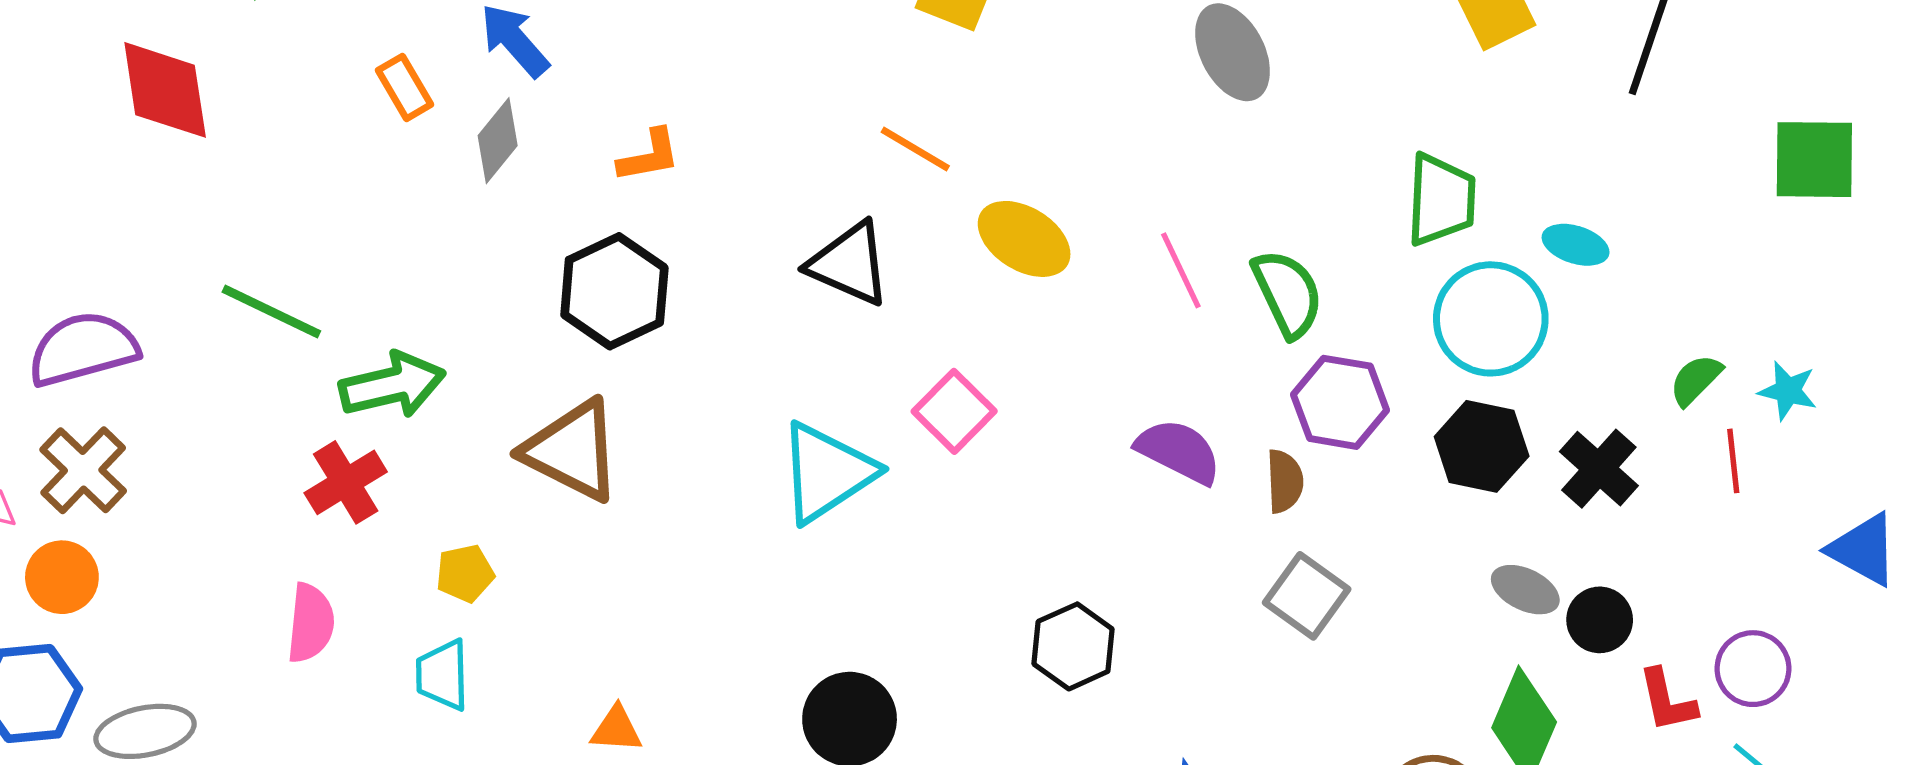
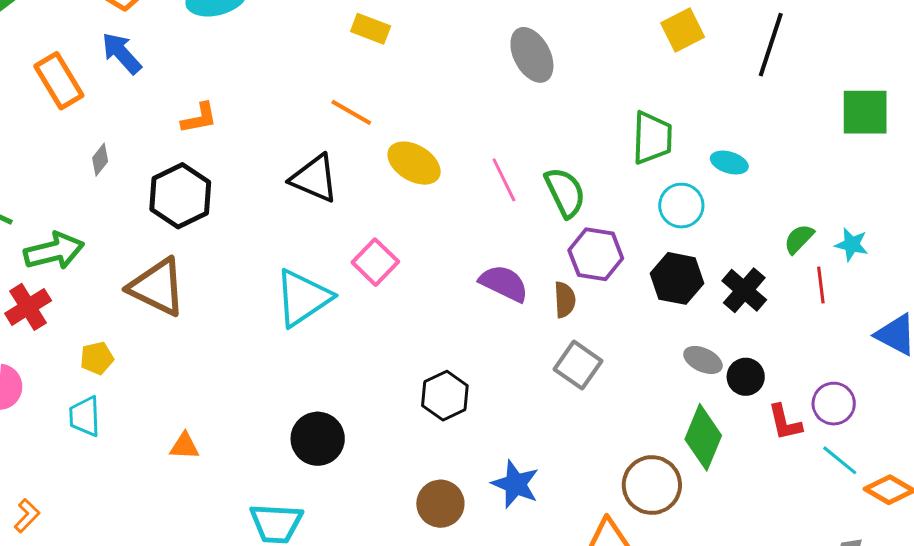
orange rectangle: (404, 87) -> (59, 81), size x1.5
gray diamond: (498, 141) -> (100, 160), moved, size x0.7
cyan circle: (1491, 319) -> (681, 206), size x0.7

